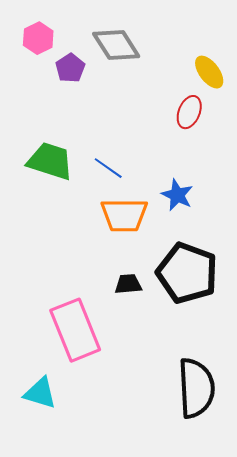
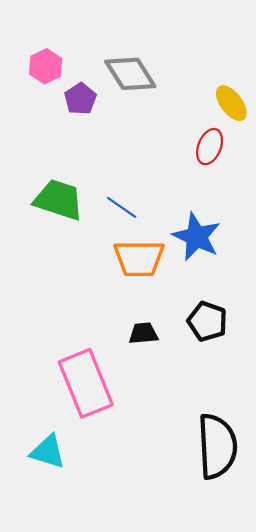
blue star: (177, 195) -> (197, 237), size x1.4
black pentagon: (187, 273) -> (207, 321), size x0.6

